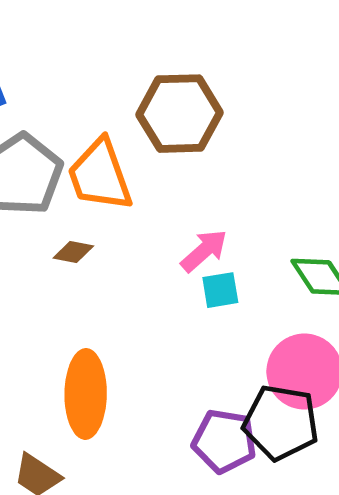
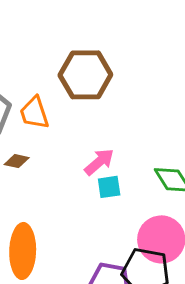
orange trapezoid: (100, 175) -> (34, 113), size x0.7

